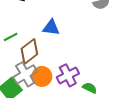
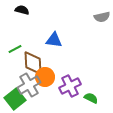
brown diamond: (29, 51) -> (33, 63), turned -55
orange circle: (42, 76) -> (45, 77), moved

